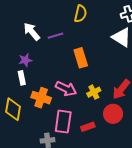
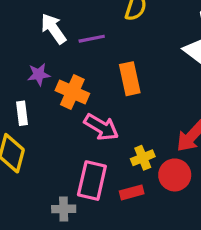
white rectangle: (22, 78) -> (22, 113), moved
yellow cross: (94, 92) -> (143, 158), moved
orange cross: (41, 98) -> (72, 92), moved

